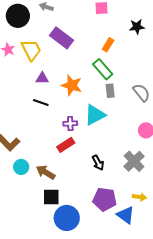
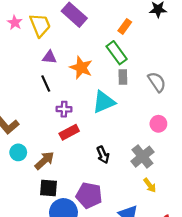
black line: (41, 102) -> (46, 84), turned 42
purple cross: (70, 124) -> (64, 109), moved
brown arrow: (46, 172) -> (45, 161), turned 102
yellow arrow: (139, 197) -> (150, 185), moved, turned 40
purple pentagon: (105, 199) -> (89, 195), moved

